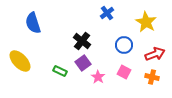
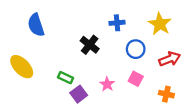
blue cross: (107, 13) -> (117, 23), moved, turned 32
purple square: (83, 63) -> (79, 94), moved
orange cross: (152, 77) -> (166, 94), moved

